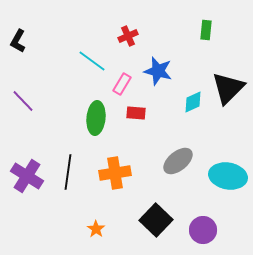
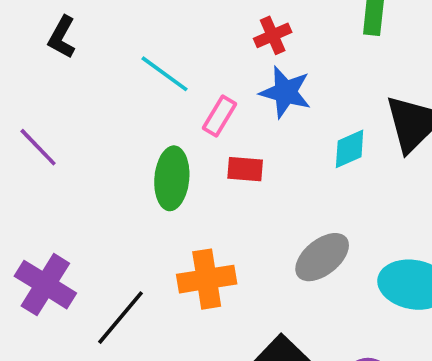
red cross: (128, 36) -> (273, 35), moved
black L-shape: (18, 41) -> (62, 37), moved
black line: (68, 172) -> (121, 318), moved, turned 32

